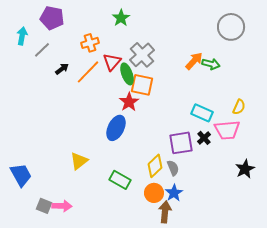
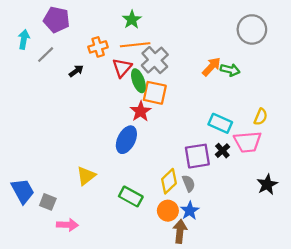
black arrow: (62, 69) -> (76, 71), moved
orange line: (88, 72) -> (135, 45), moved, turned 40
gray square: (44, 206) -> (48, 202), moved

